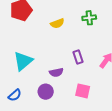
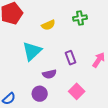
cyan triangle: (23, 61) -> (32, 51), moved
pink square: (83, 91) -> (77, 91), turned 35

